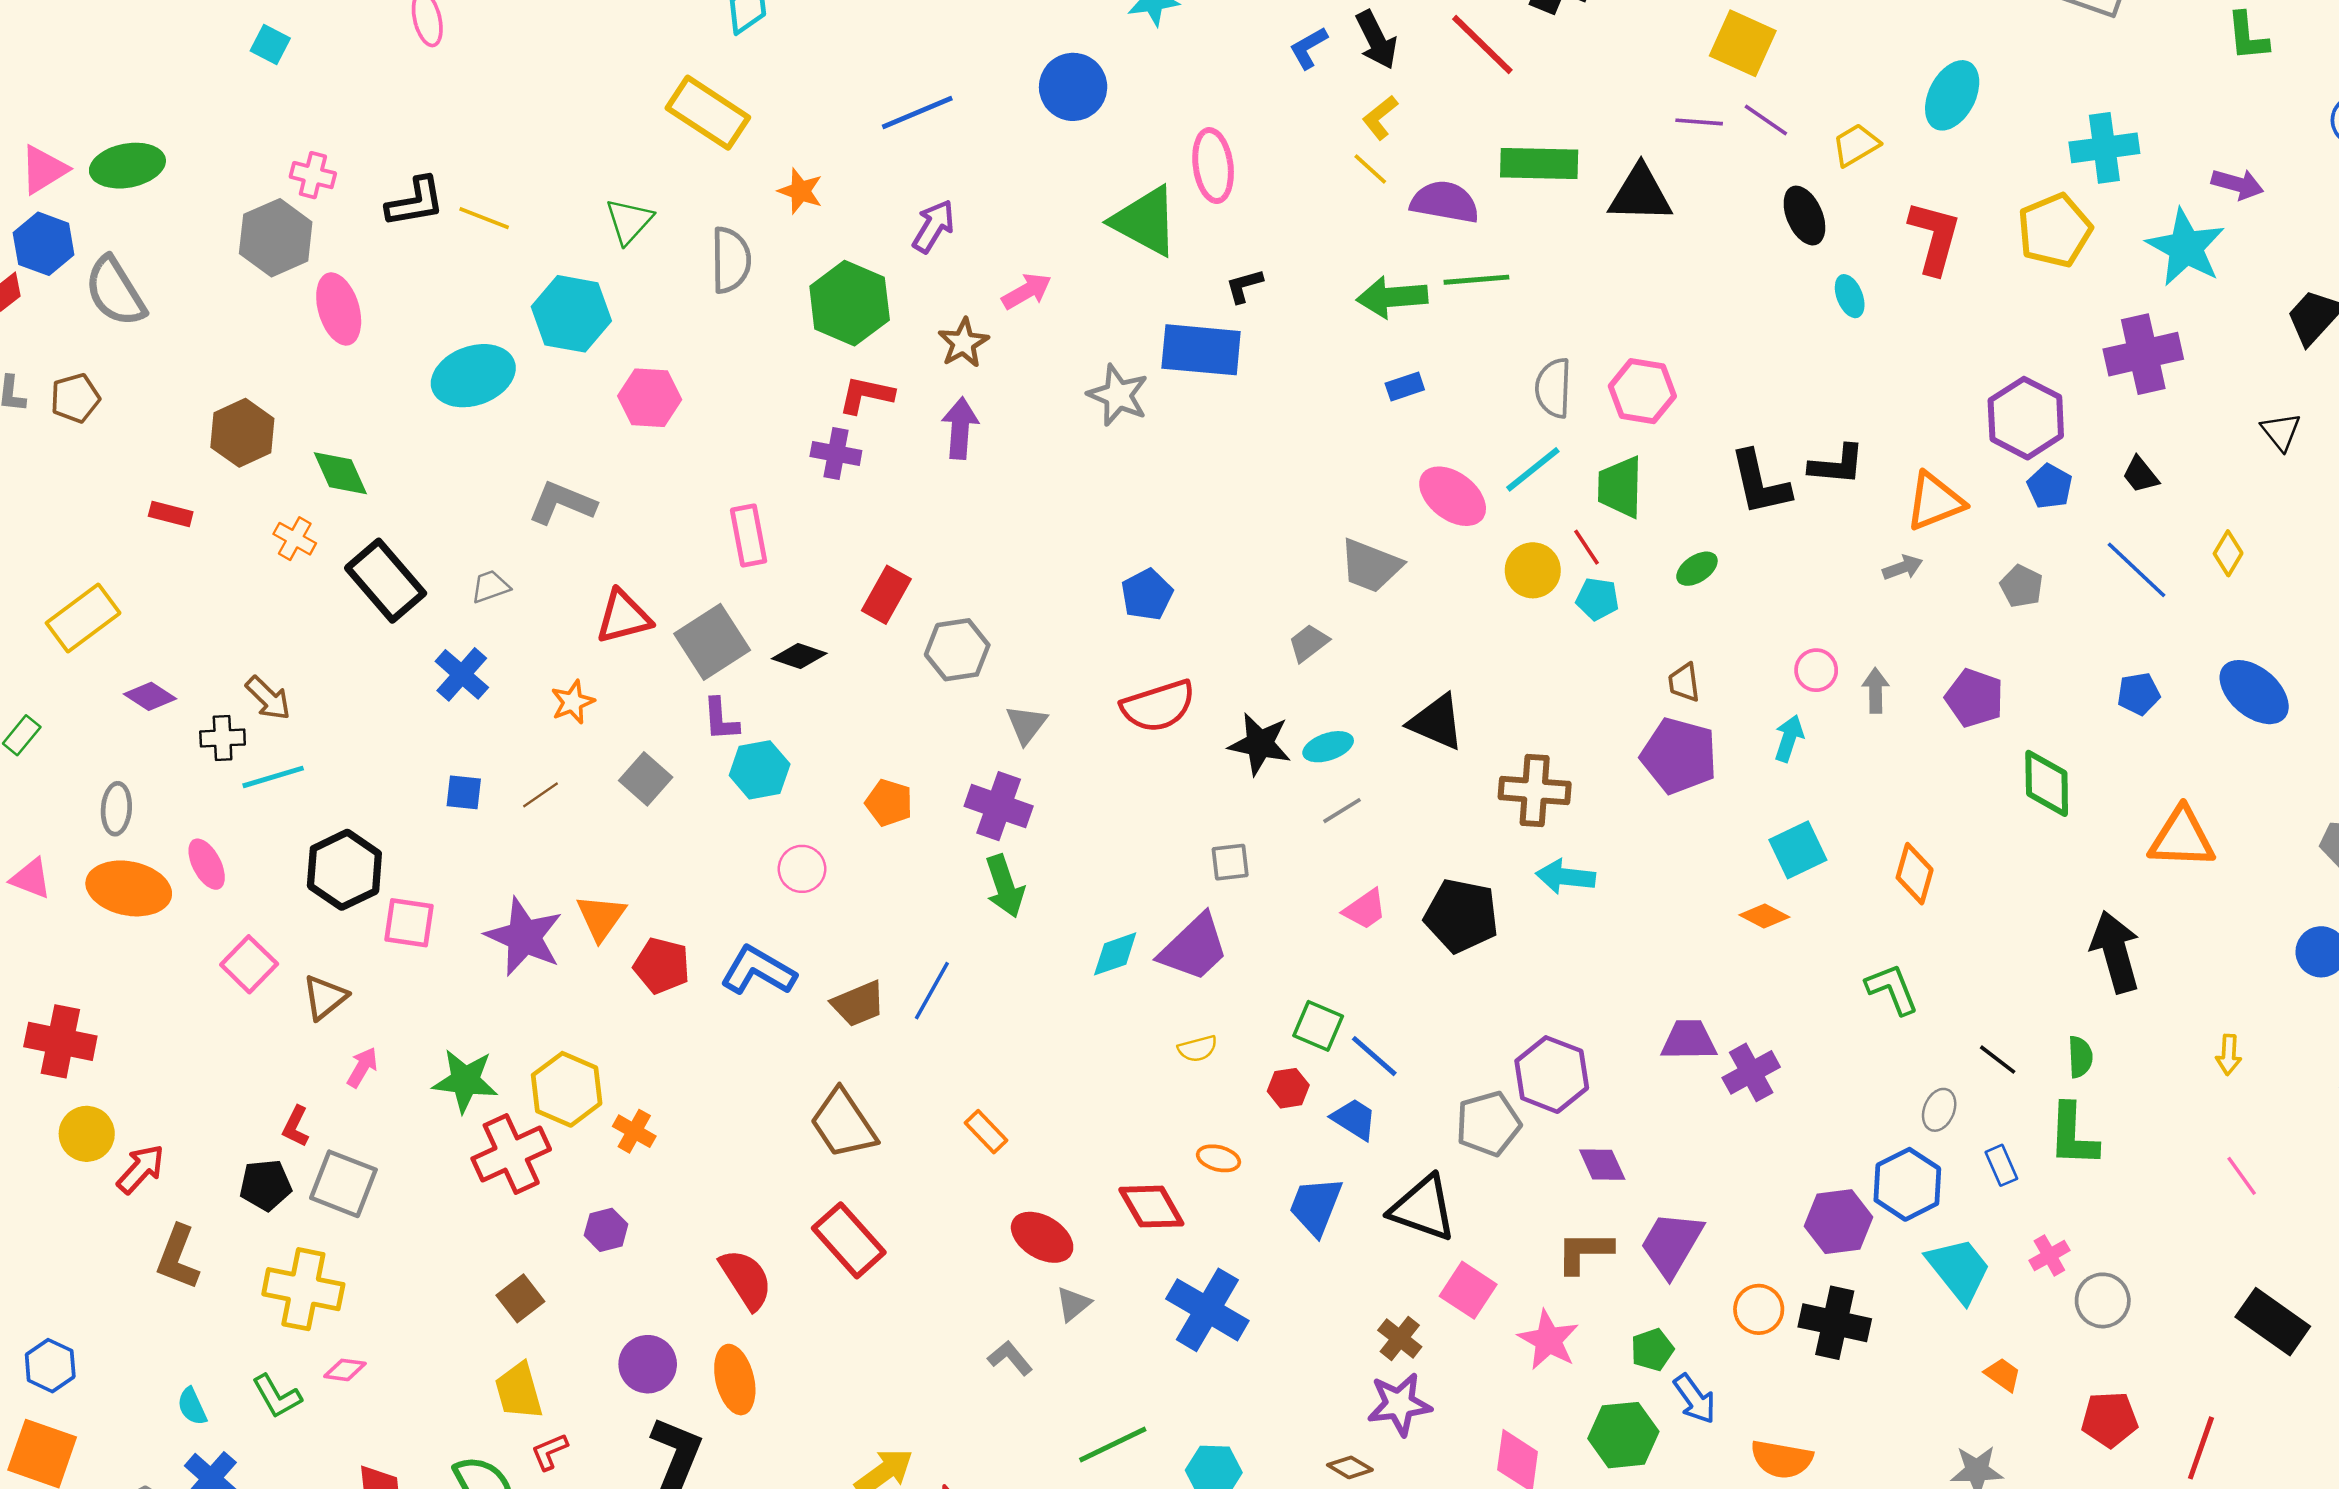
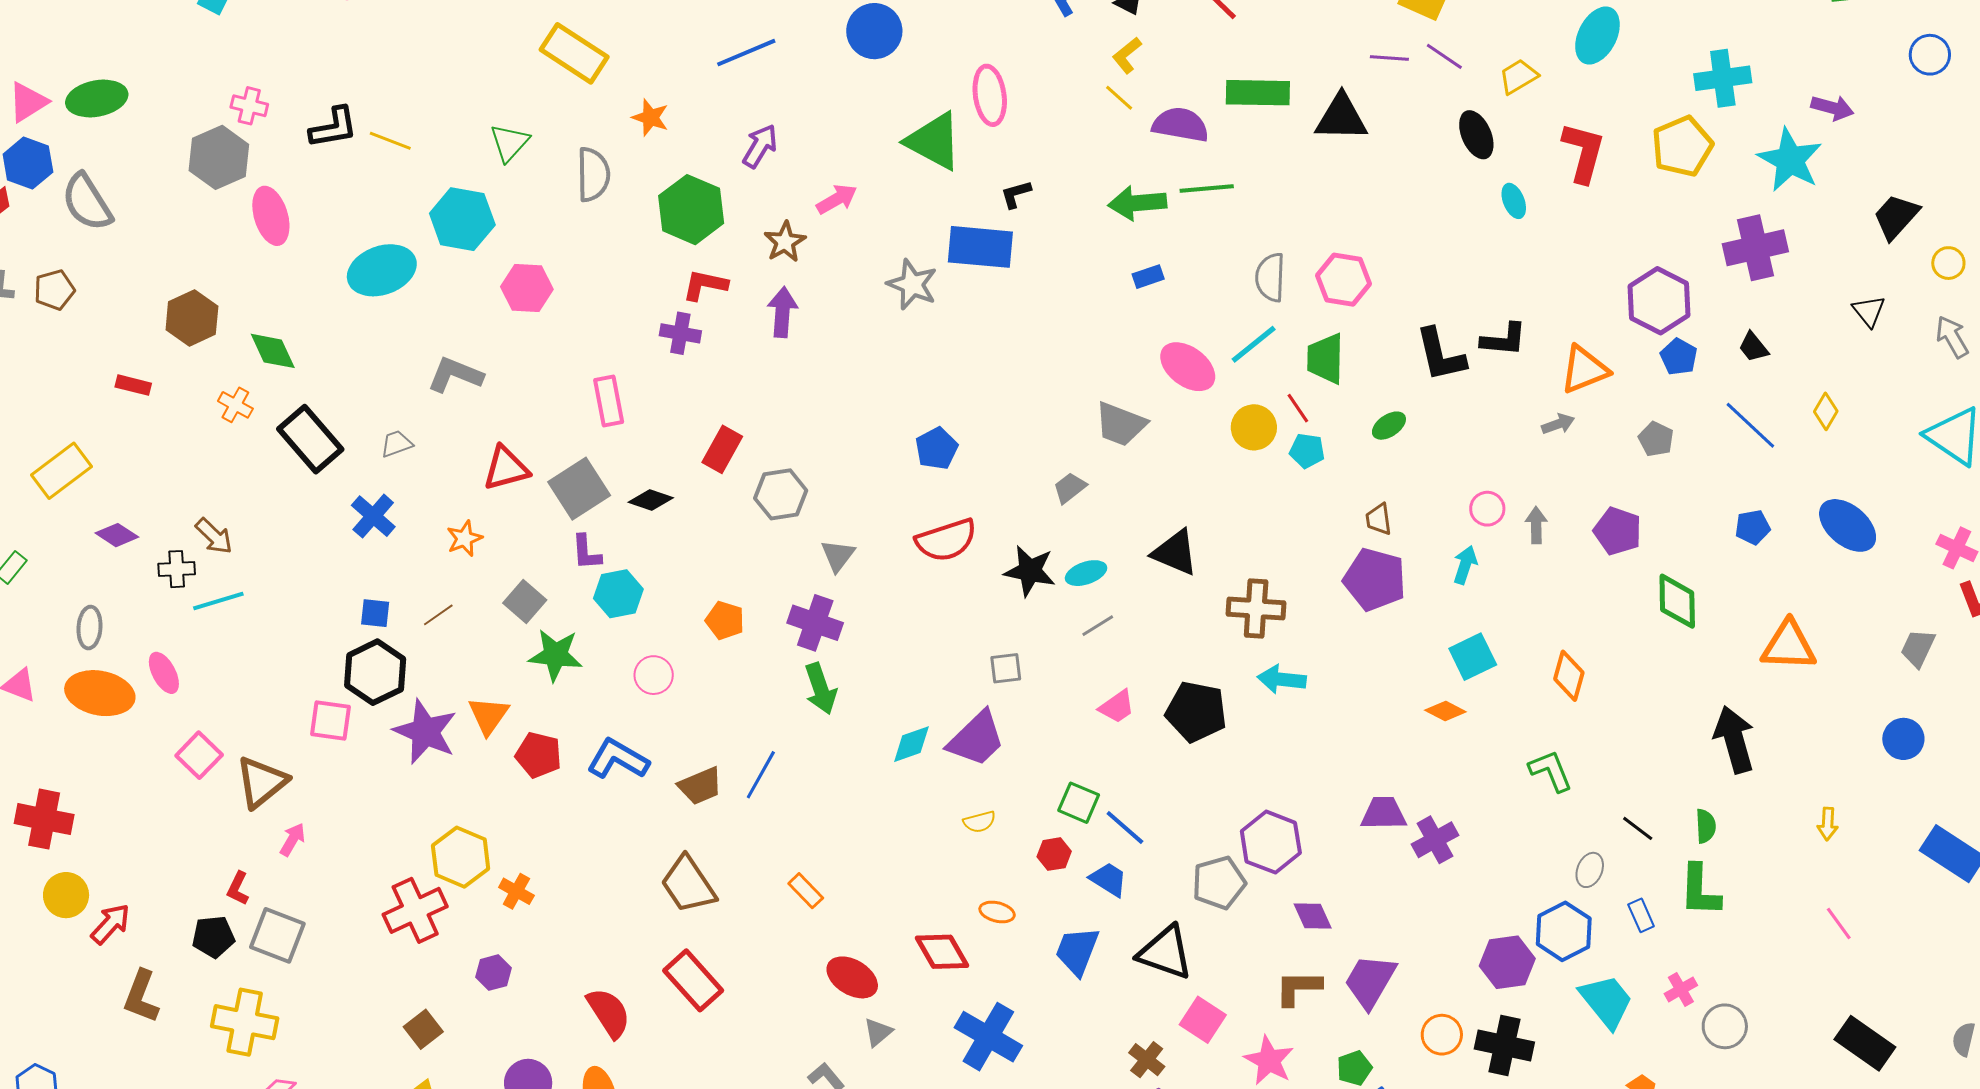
black hexagon: (344, 870) -> (375, 672), moved
brown triangle: (325, 997) -> (262, 782), size x1.4
green star: (465, 1081) -> (555, 655), moved

